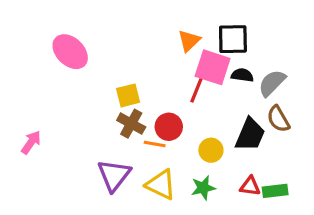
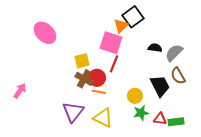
black square: (233, 39) -> (133, 17), moved, turned -35
pink square: (213, 67) -> (111, 43), moved
red line: (197, 89) -> (114, 64), moved
red circle: (169, 127) -> (97, 78), moved
black trapezoid: (250, 135) -> (160, 86), turned -50
green star: (203, 188) -> (141, 113), moved

